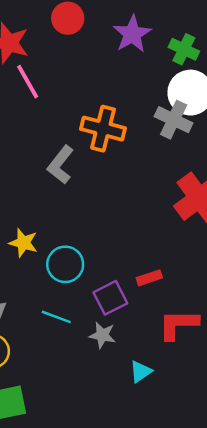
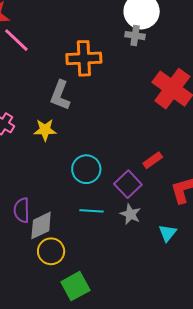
gray cross: (174, 120) -> (135, 36), size x0.7
yellow star: (23, 243) -> (45, 130), moved
gray star: (102, 335) -> (130, 214), turned 30

